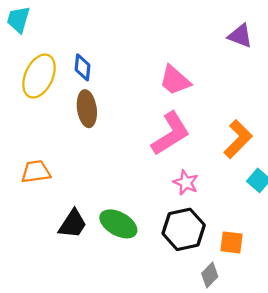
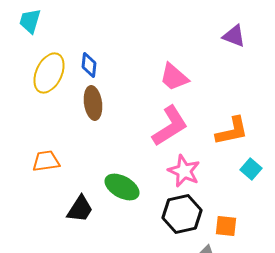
orange L-shape: (238, 139) -> (232, 131), turned 33
pink star: (186, 183) -> (184, 171), size x1.4
green ellipse: (118, 224) -> (122, 187), moved

